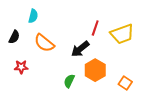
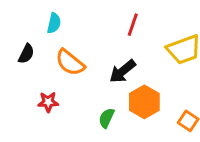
red line: (95, 28) -> (133, 25), moved
red star: (21, 67) -> (48, 102), moved

